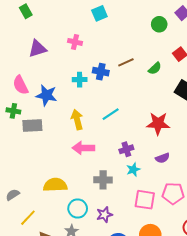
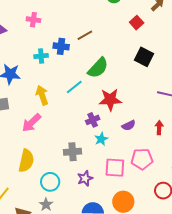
green semicircle: (155, 68) -> (98, 68), moved, size x1.6
red star: (158, 123) -> (110, 100), moved
pink arrow: (83, 148) -> (31, 123), moved, turned -40
yellow semicircle: (55, 185) -> (26, 161), turned 110
purple star: (104, 215) -> (85, 178), moved

